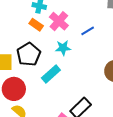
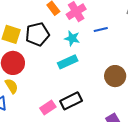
cyan rectangle: (51, 74) -> (68, 62), moved

